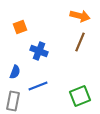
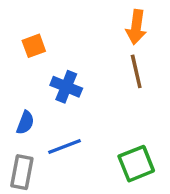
orange arrow: (80, 16) -> (136, 27), turned 84
brown line: (80, 42) -> (136, 71), turned -36

